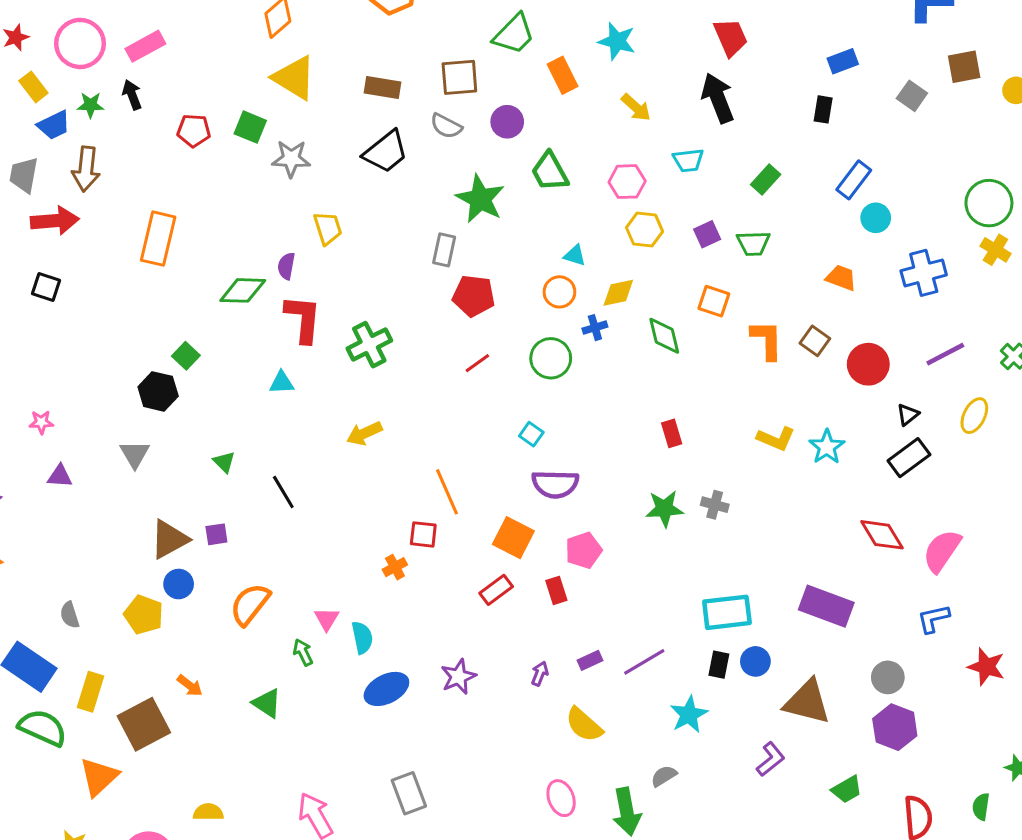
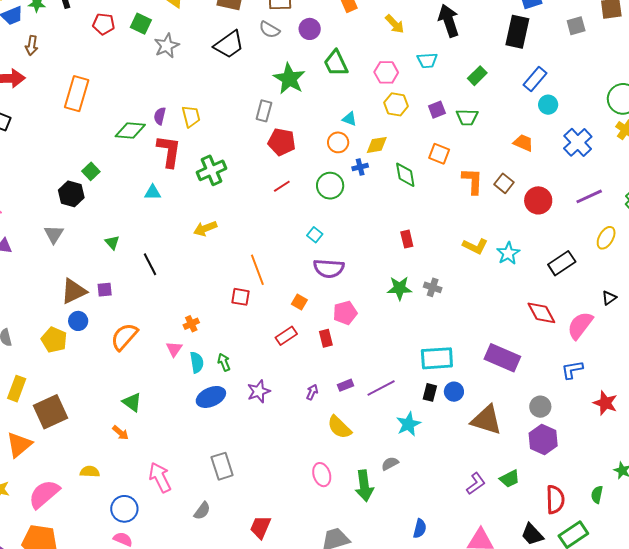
gray square: (912, 96) -> (576, 26), turned 36
black rectangle: (823, 109) -> (517, 32), size x1.8
gray star: (291, 159) -> (167, 46), turned -30
brown arrow: (86, 169) -> (32, 45), size x0.7
yellow trapezoid: (328, 228) -> (191, 116), moved
blue cross: (924, 273) -> (578, 142), turned -32
black triangle: (908, 415) -> (609, 298), moved
orange square: (513, 538) -> (299, 302), size x0.6
orange cross: (395, 567) -> (191, 324), moved
green arrow: (303, 652) -> (224, 362), moved
orange arrow: (190, 686) -> (120, 433), moved
purple L-shape: (771, 759) -> (476, 484), moved

